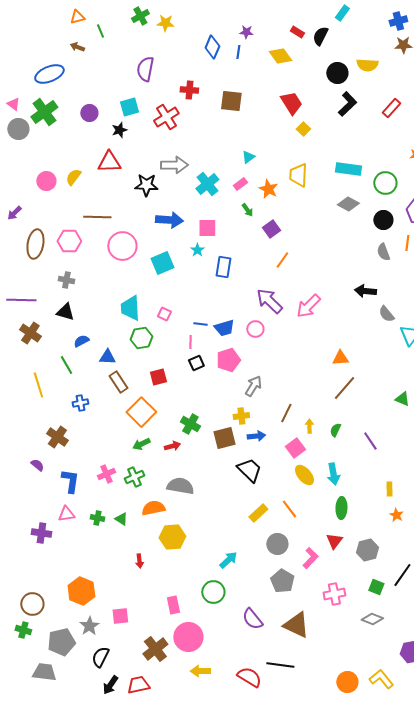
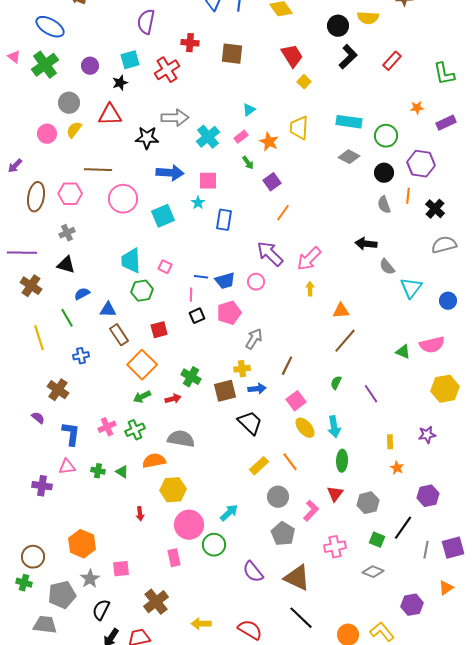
blue ellipse: (49, 74) -> (50, 27), turned 52
gray circle: (18, 129) -> (69, 103), moved
gray cross: (66, 280) -> (67, 233), turned -35
yellow arrow: (309, 426) -> (310, 289), moved
pink circle: (188, 637) -> (189, 525), moved
black line: (280, 665) -> (301, 618), moved, turned 36

